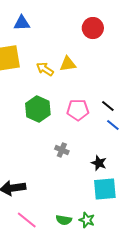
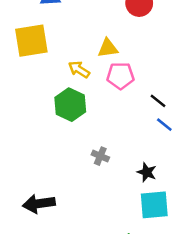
yellow arrow: (45, 69) -> (79, 69), moved
pink pentagon: (78, 110) -> (120, 76), moved

